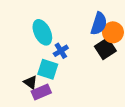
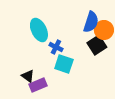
blue cross: (61, 51) -> (56, 47), turned -32
cyan square: (48, 69) -> (64, 64), moved

